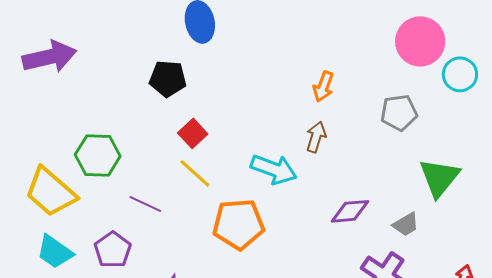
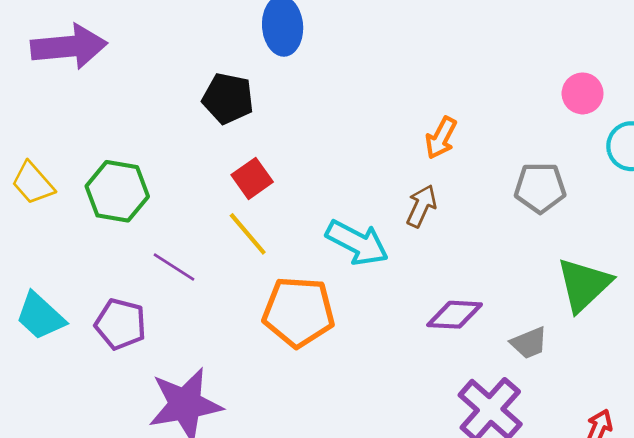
pink circle: (420, 41) -> (583, 93), size x0.6
yellow trapezoid: (51, 192) -> (33, 183), moved, size x0.6
purple pentagon: (113, 250) -> (121, 324), turned -30

